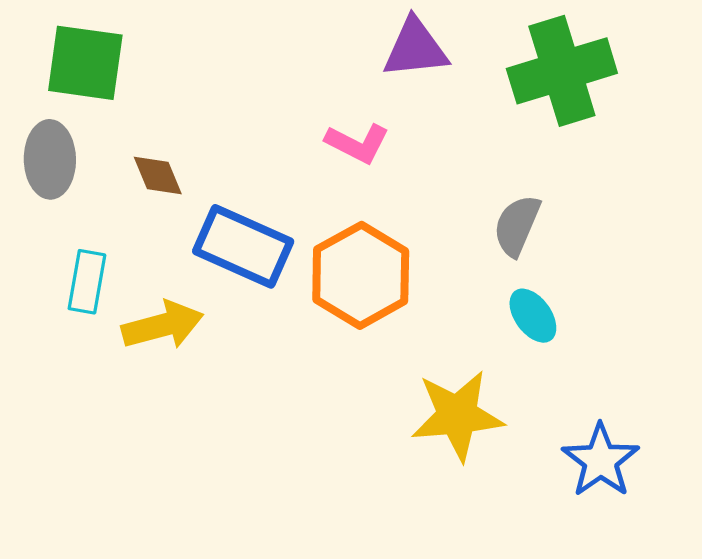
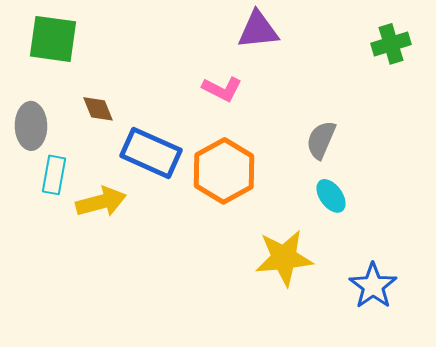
green cross: (562, 71) -> (391, 44), moved, size x0.6
gray ellipse: (50, 159) -> (31, 126), moved

